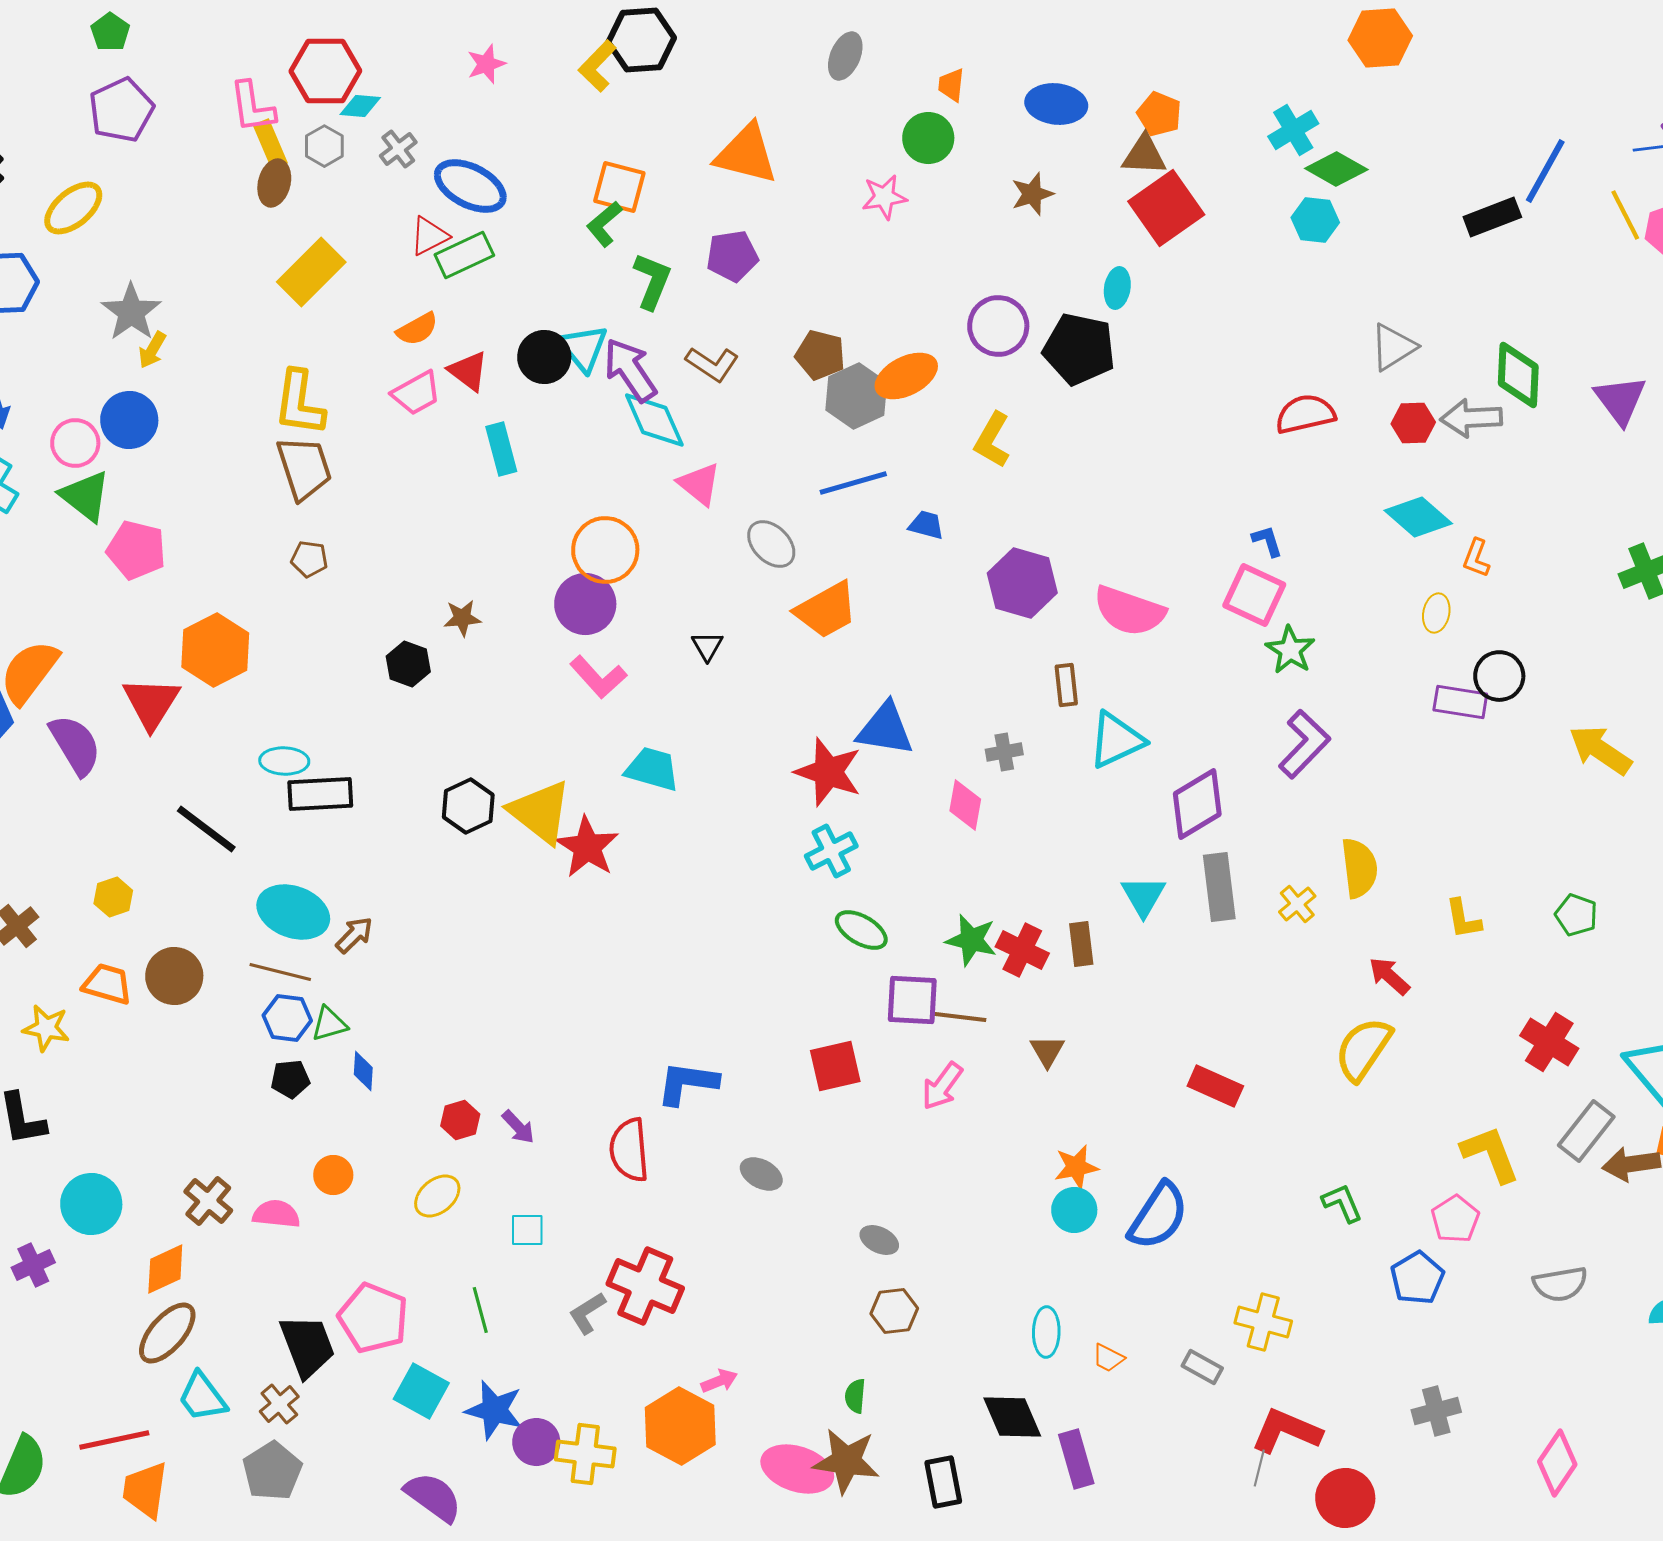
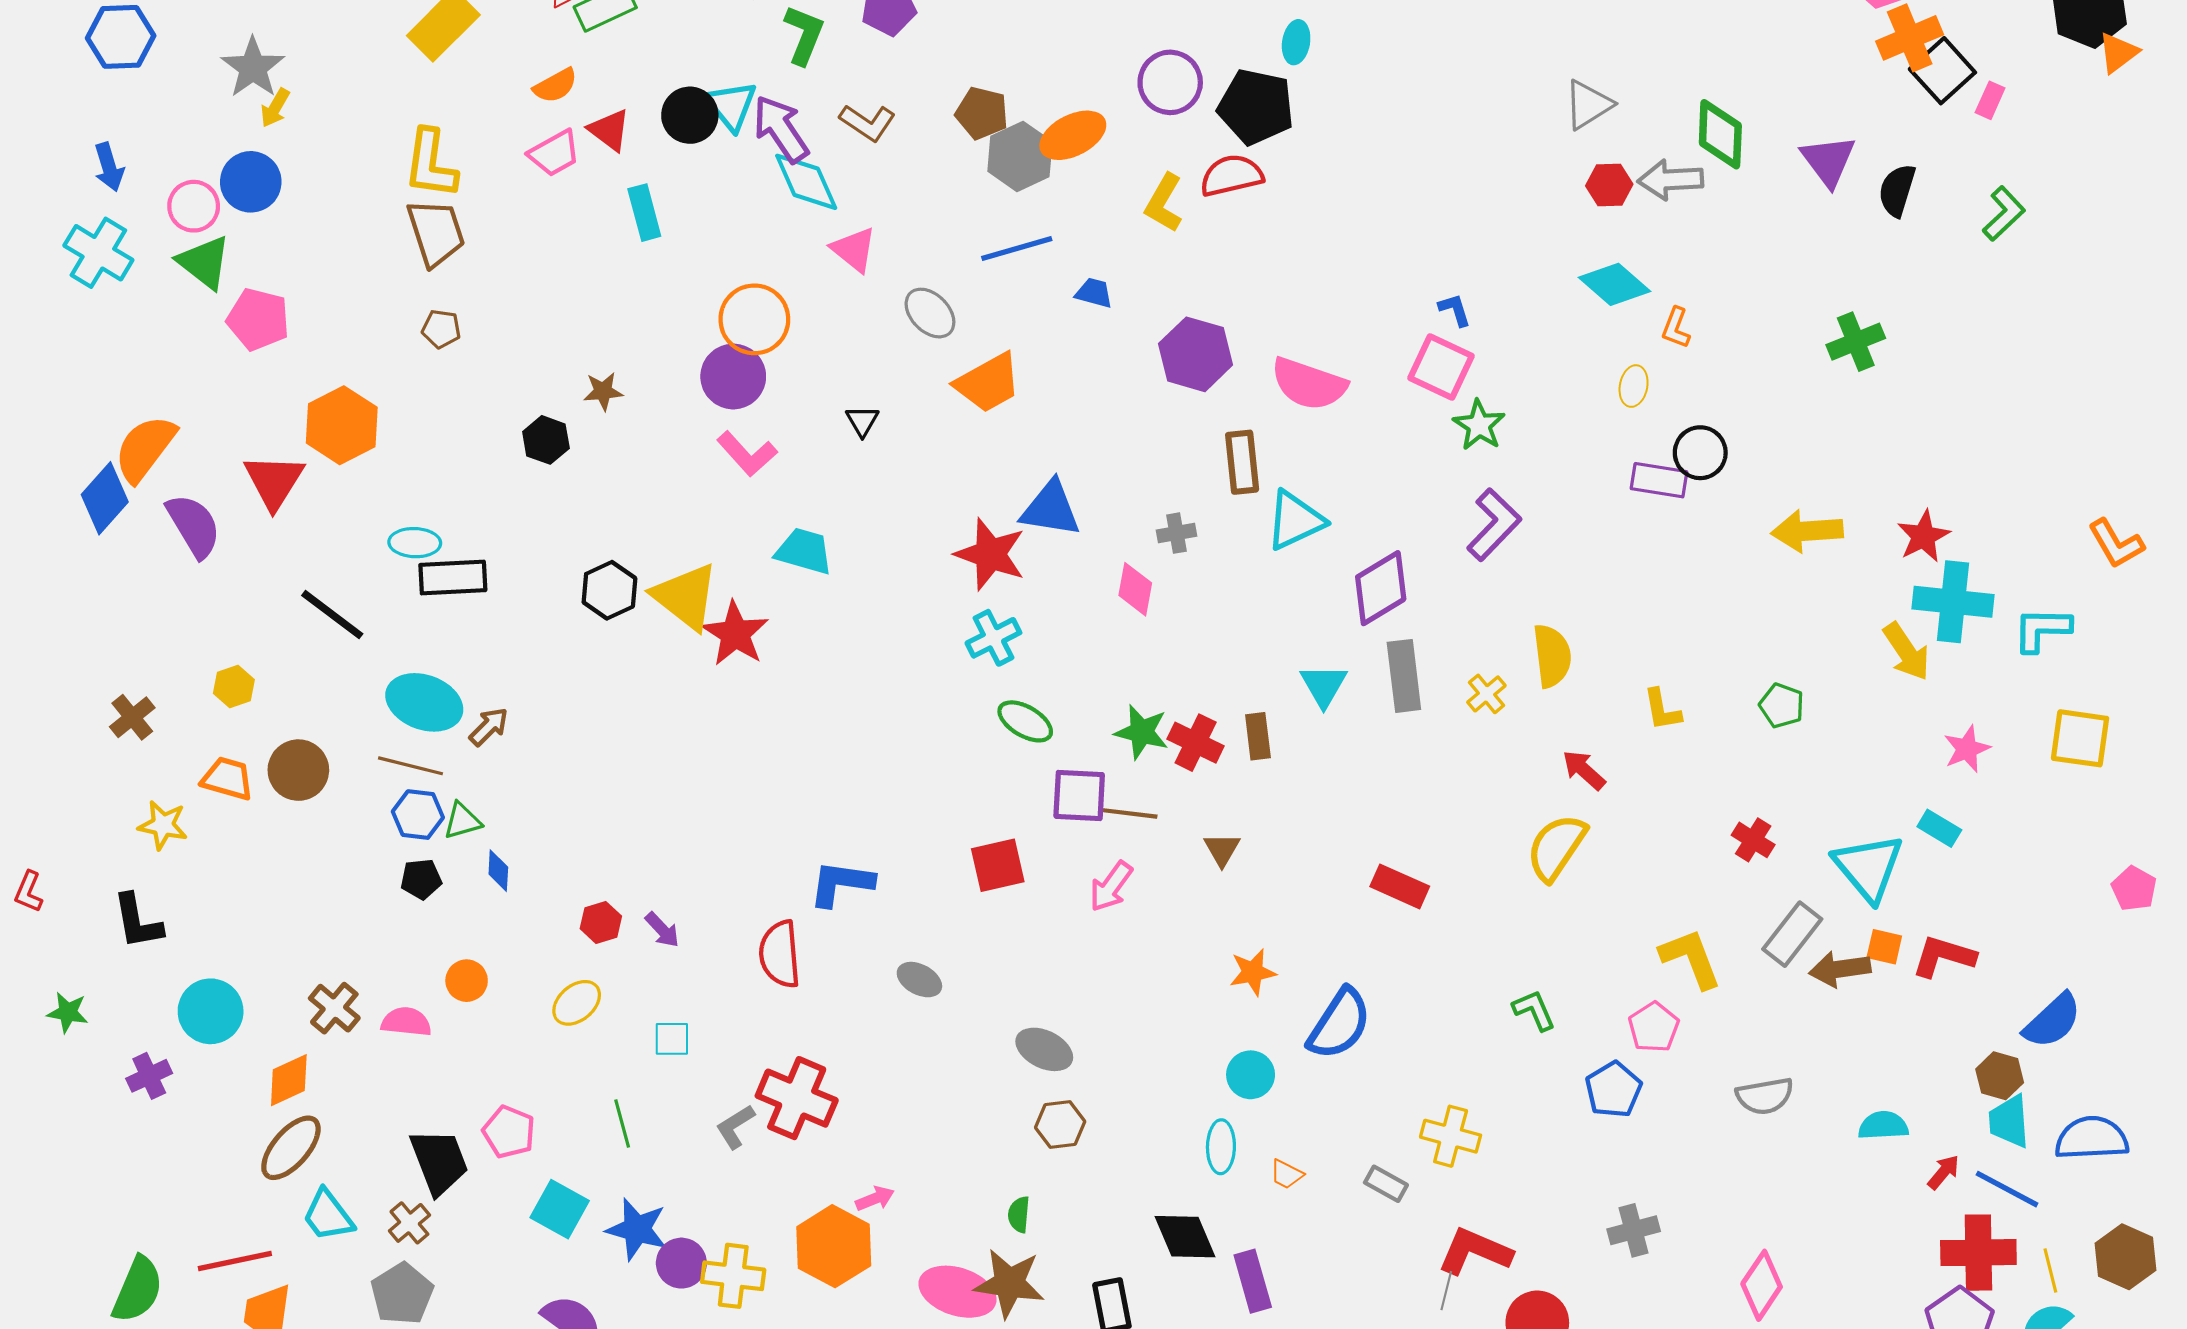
red semicircle: (1305, 414) -> (1232, 175), moved
brown rectangle: (1066, 685) -> (1242, 462), size x1.4
yellow arrow: (1600, 750) -> (1807, 531), turned -38
red cross: (1549, 1042) -> (1753, 840), size x0.7
cyan circle: (1074, 1210) -> (1251, 1075), moved
gray ellipse: (879, 1240) -> (1044, 1049), size x1.4
pink pentagon: (373, 1318) -> (509, 1132), size x0.7

